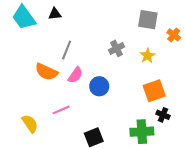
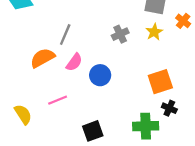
yellow star: (148, 56) -> (154, 32), moved
orange semicircle: (46, 72) -> (42, 58), turned 125

